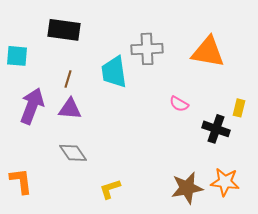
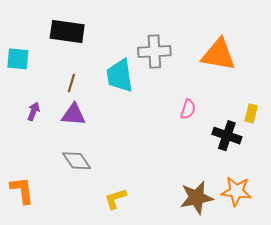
pink semicircle: (179, 104) -> (188, 109), turned -102
purple arrow: (32, 106) -> (34, 111), size x0.5

